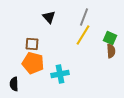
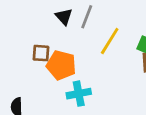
gray line: (84, 17) -> (87, 17), moved
orange pentagon: (33, 63) -> (61, 65), moved

